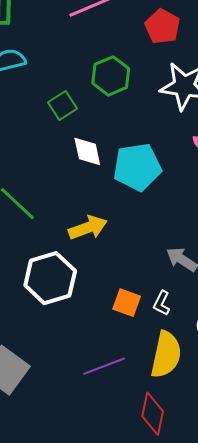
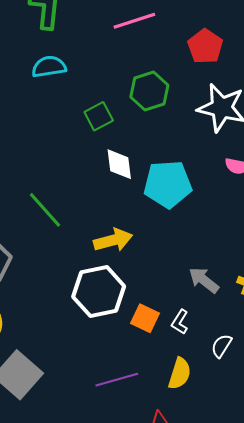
white hexagon: (50, 278) -> (99, 292), moved
yellow semicircle: (166, 355) -> (180, 374), size x0.7

